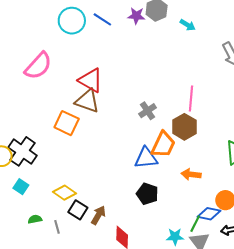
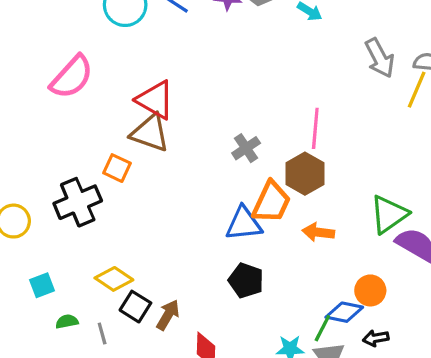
orange square: (67, 123) -> (117, 168), size x0.7
black cross: (22, 151) -> (78, 202), moved, turned 32
orange arrow: (191, 174) -> (318, 232), moved
cyan square: (21, 187) -> (42, 285), moved, turned 35

